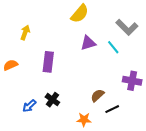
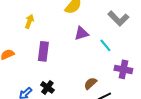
yellow arrow: (25, 33) -> (29, 21), moved
cyan line: (113, 47) -> (105, 45), moved

